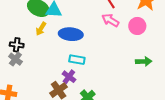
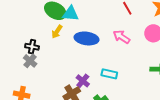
pink arrow: (110, 20) -> (122, 37), moved
cyan rectangle: (77, 60) -> (109, 74), moved

